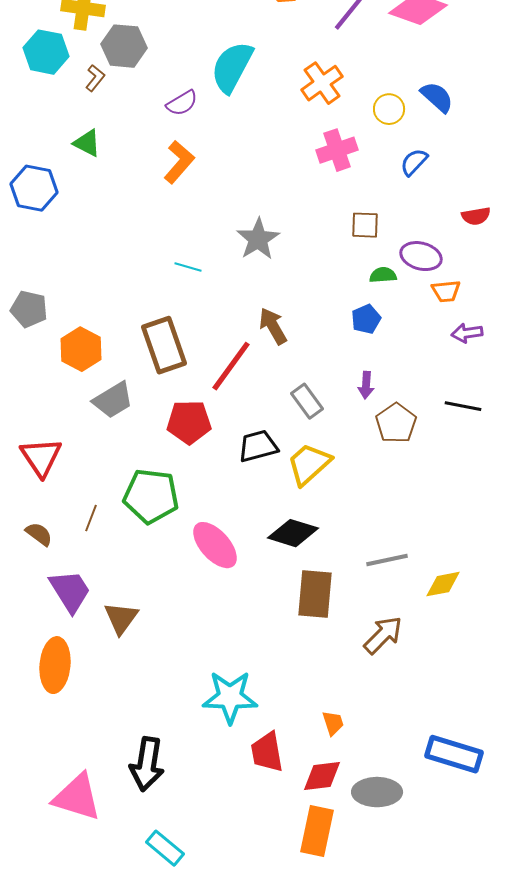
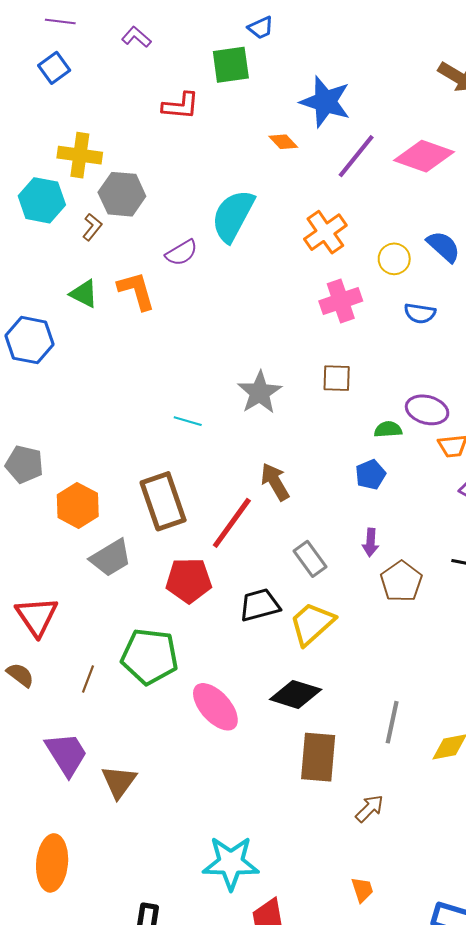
orange L-shape: (179, 162) -> (136, 291), moved, turned -57
blue semicircle: (414, 162) -> (420, 313), turned -124
brown square: (365, 225) -> (337, 378), moved
brown semicircle: (39, 534) -> (20, 675), moved
gray line: (387, 560) -> (392, 722), turned -66
brown arrow: (383, 635) -> (370, 808), moved, size x0.7
orange ellipse: (55, 665) -> (52, 863), moved
orange trapezoid: (333, 723) -> (362, 890), moved

